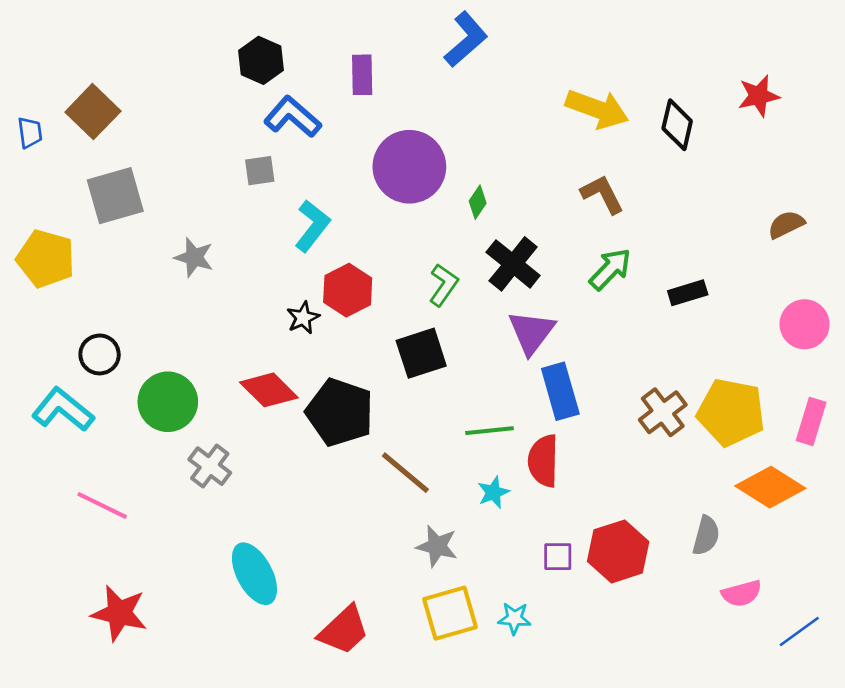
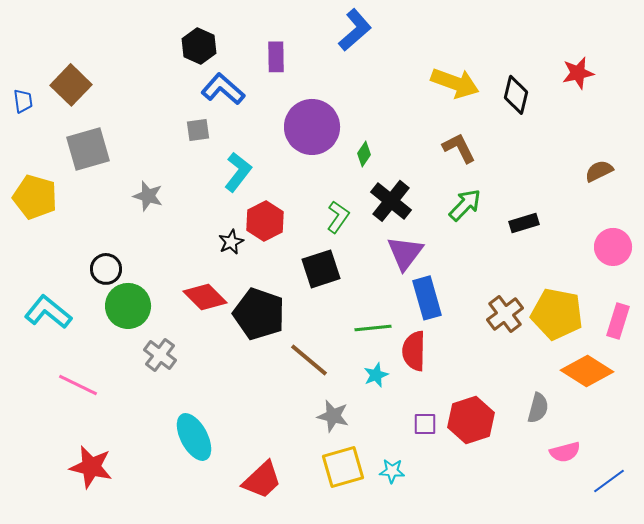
black circle: (100, 354) -> (106, 269), moved

